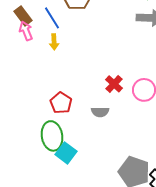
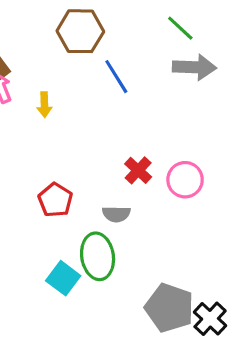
blue line: (52, 18) -> (116, 77), moved
green ellipse: (52, 136) -> (98, 256), moved

